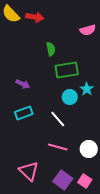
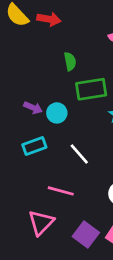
cyan circle: (70, 97) -> (57, 113), moved
pink line: (58, 147) -> (61, 191), moved
pink triangle: (29, 171) -> (41, 223), turned 30

